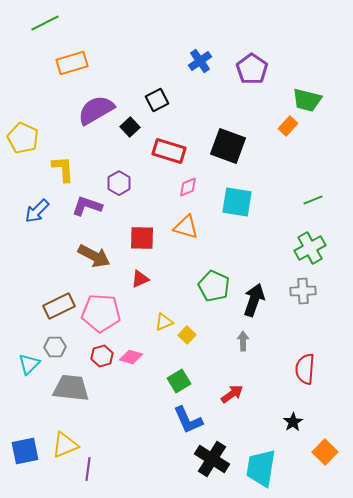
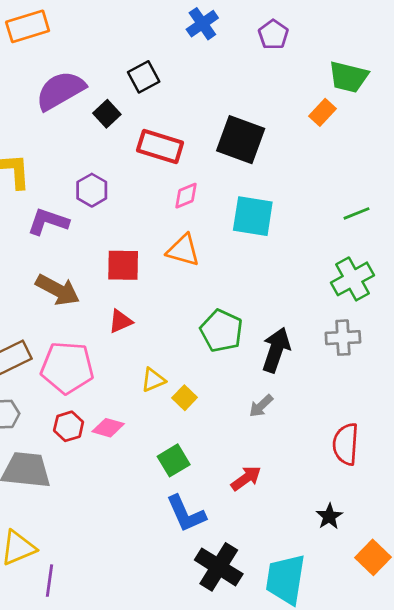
purple pentagon: (252, 69) -> (273, 35), size x0.7
gray arrow: (243, 341) -> (261, 406), turned -132

